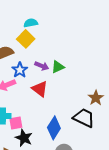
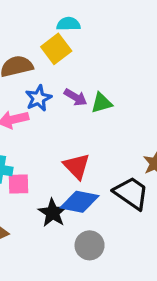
red triangle: (40, 89) -> (77, 166), moved
blue diamond: (54, 128) -> (79, 202), turned 60
black star: (24, 138) -> (53, 213), moved

